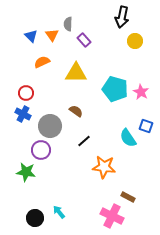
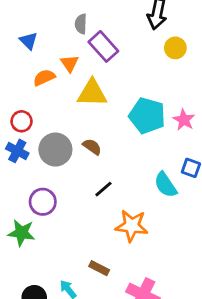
orange triangle: (52, 35) -> (70, 63), moved
purple rectangle: (84, 40) -> (103, 46), size x1.5
gray circle: (50, 126) -> (55, 150), moved
brown rectangle: (128, 197) -> (99, 268), moved

